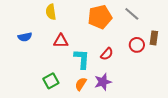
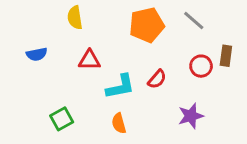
cyan L-shape: (82, 59) -> (120, 87), turned 75
green square: (51, 81) -> (62, 119), moved
purple star: (103, 82) -> (191, 116), moved
orange semicircle: (81, 84) -> (119, 123), turned -48

